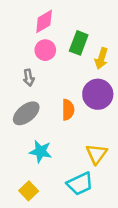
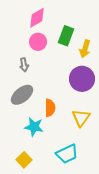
orange semicircle: (68, 110) -> (50, 108), moved
yellow triangle: (97, 154) -> (81, 118), moved

